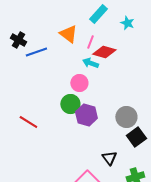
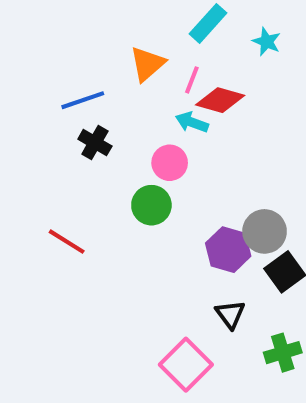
orange triangle: (68, 34) -> (147, 64), turned 42
black cross: (18, 40) -> (95, 143), moved
purple hexagon: (86, 115) -> (228, 250), moved

